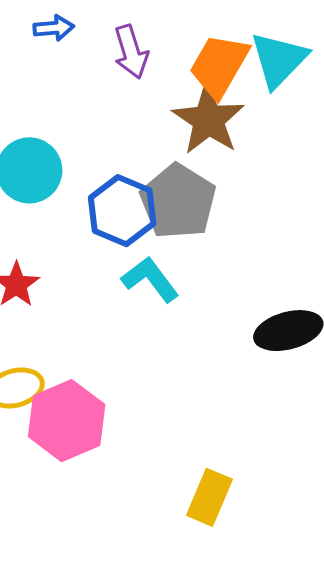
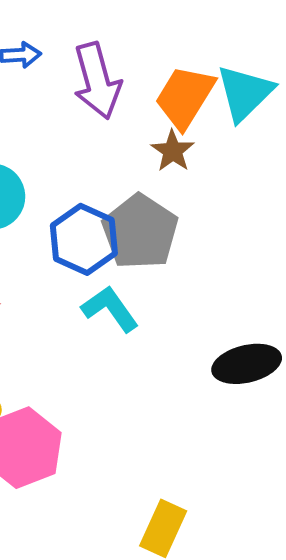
purple arrow: (131, 52) -> (97, 81), size x1.4
brown star: (208, 120) -> (173, 151), size x0.6

